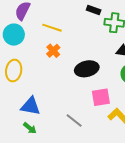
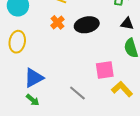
black ellipse: (87, 69) -> (87, 25), moved
blue triangle: (31, 106) -> (34, 78), turned -40

